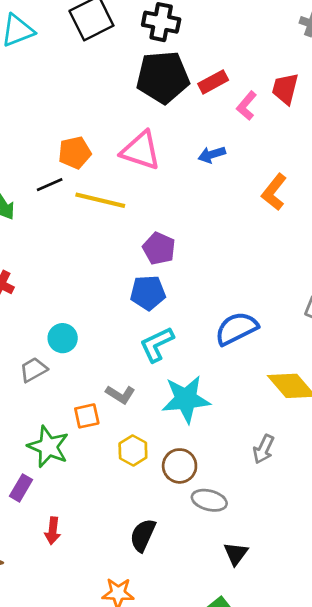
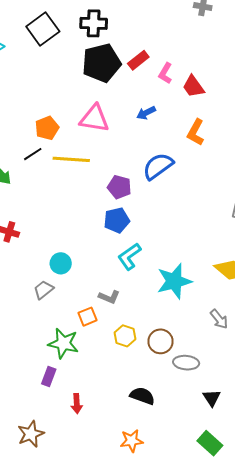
red trapezoid: (285, 89) -> (193, 86), moved, turned -40
blue semicircle: (236, 329) -> (158, 166), moved
cyan star: (186, 399) -> (174, 281), moved
gray arrow: (264, 449) -> (219, 319), turned -55
black semicircle: (143, 535) -> (142, 396), turned 95

